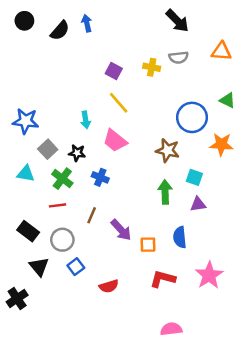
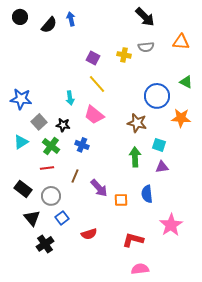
cyan triangle: (26, 174) -> (21, 142), turned -42
red L-shape: (163, 279) -> (133, 240), moved
black cross: (17, 298) -> (45, 244), moved

